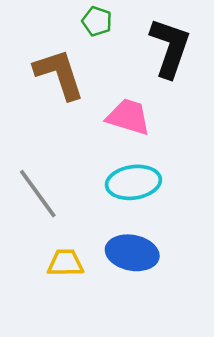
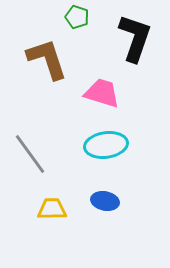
blue ellipse: (132, 253) -> (105, 201), size x0.7

